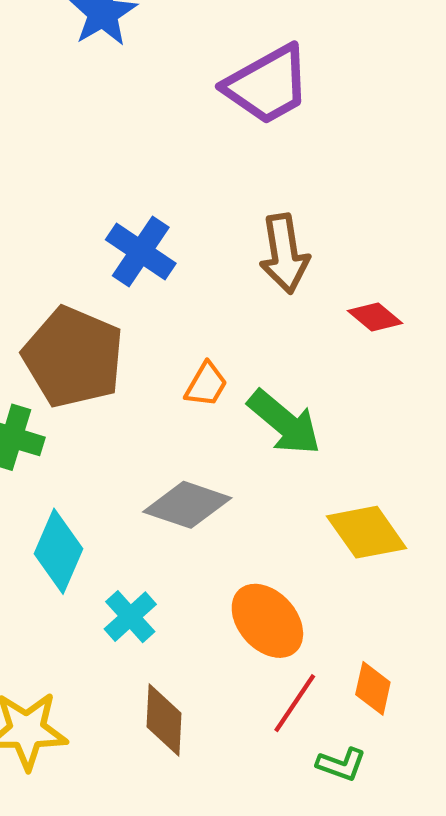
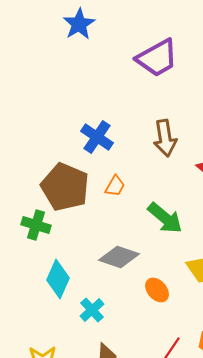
orange trapezoid: (206, 384) -> (115, 186), moved
orange ellipse: (267, 621) -> (157, 290), moved, size x0.7

